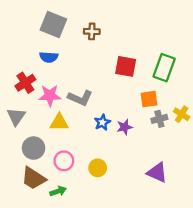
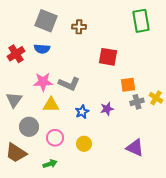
green rectangle: (164, 68) -> (141, 21), moved, turned -30
red cross: (25, 83) -> (16, 54), moved
blue star: (102, 122) -> (82, 112), moved
brown trapezoid: (34, 178) -> (16, 153), moved

